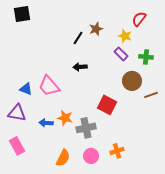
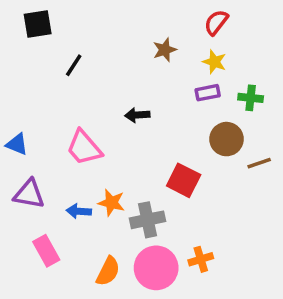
red semicircle: (139, 19) -> (216, 22), moved
black line: (78, 38) -> (74, 65), moved
purple rectangle: (121, 54) -> (208, 93), turned -56
blue triangle: (26, 89) -> (17, 144), moved
pink rectangle: (17, 146) -> (46, 251), moved
pink circle: (91, 156) -> (156, 268), size x1.6

